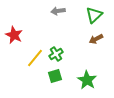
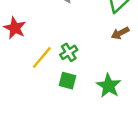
green square: (55, 76) -> (67, 81), turned 32

